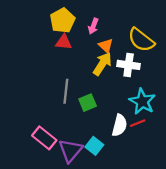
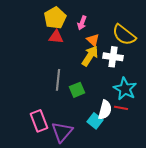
red line: (138, 123) -> (121, 108), turned 32
pink rectangle: (44, 138) -> (39, 121), turned 30
cyan square: (94, 146) -> (95, 121), moved

